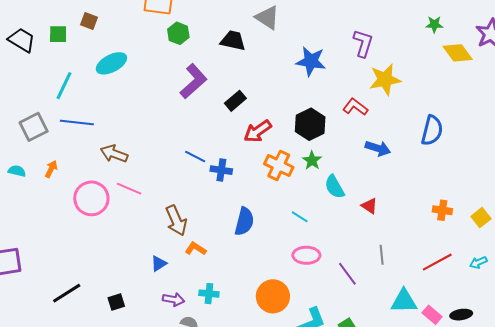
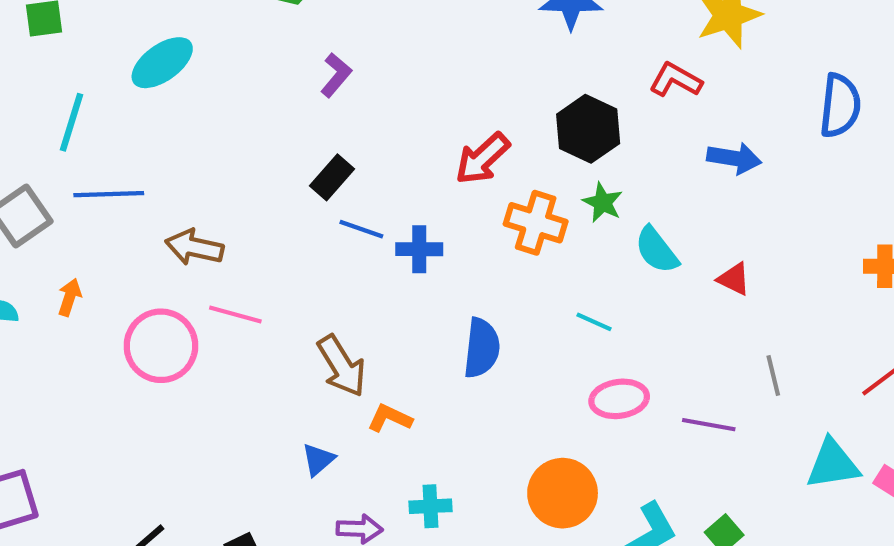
purple L-shape: (194, 81) -> (336, 75), size x0.6
black rectangle: (235, 101) -> (332, 177), moved
purple line: (347, 274) -> (709, 425), turned -35

